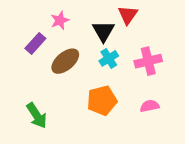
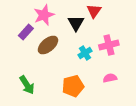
pink star: (60, 20) -> (44, 15), size x1.5
cyan cross: (109, 58) -> (85, 53), moved
orange pentagon: (102, 101) -> (73, 86), moved

